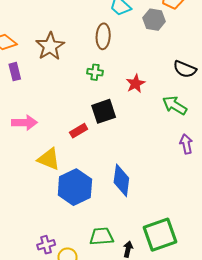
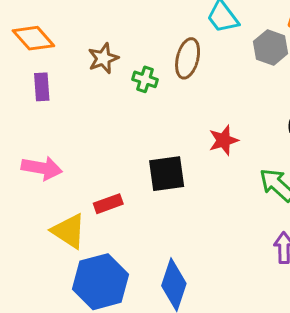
brown star: (50, 46) -> (103, 58), size x0.7
green cross: (95, 72) -> (145, 79), moved
red rectangle: (79, 131) -> (108, 204), moved

